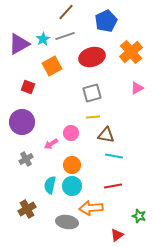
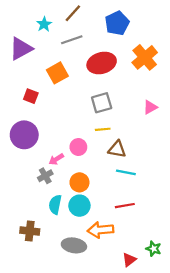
cyan star: (43, 39) -> (44, 24), moved
pink triangle: (137, 88) -> (150, 107), moved
gray cross: (26, 159) -> (45, 176), moved
brown cross: (27, 209) -> (30, 231), turned 36
green star: (139, 216) -> (154, 249), moved

